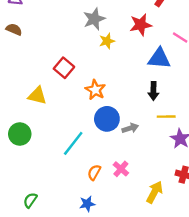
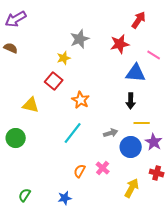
yellow star: (107, 41) -> (64, 58), moved
blue circle: (107, 119) -> (131, 147), moved
cyan line: (73, 143) -> (73, 133), moved
blue star: (87, 204) -> (65, 198), moved

